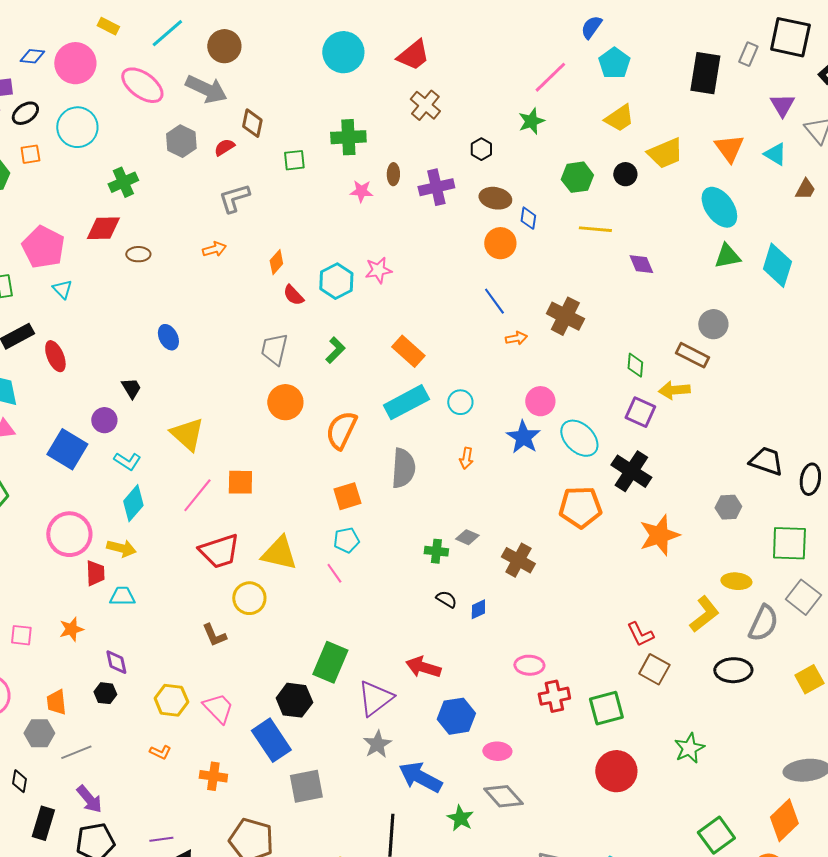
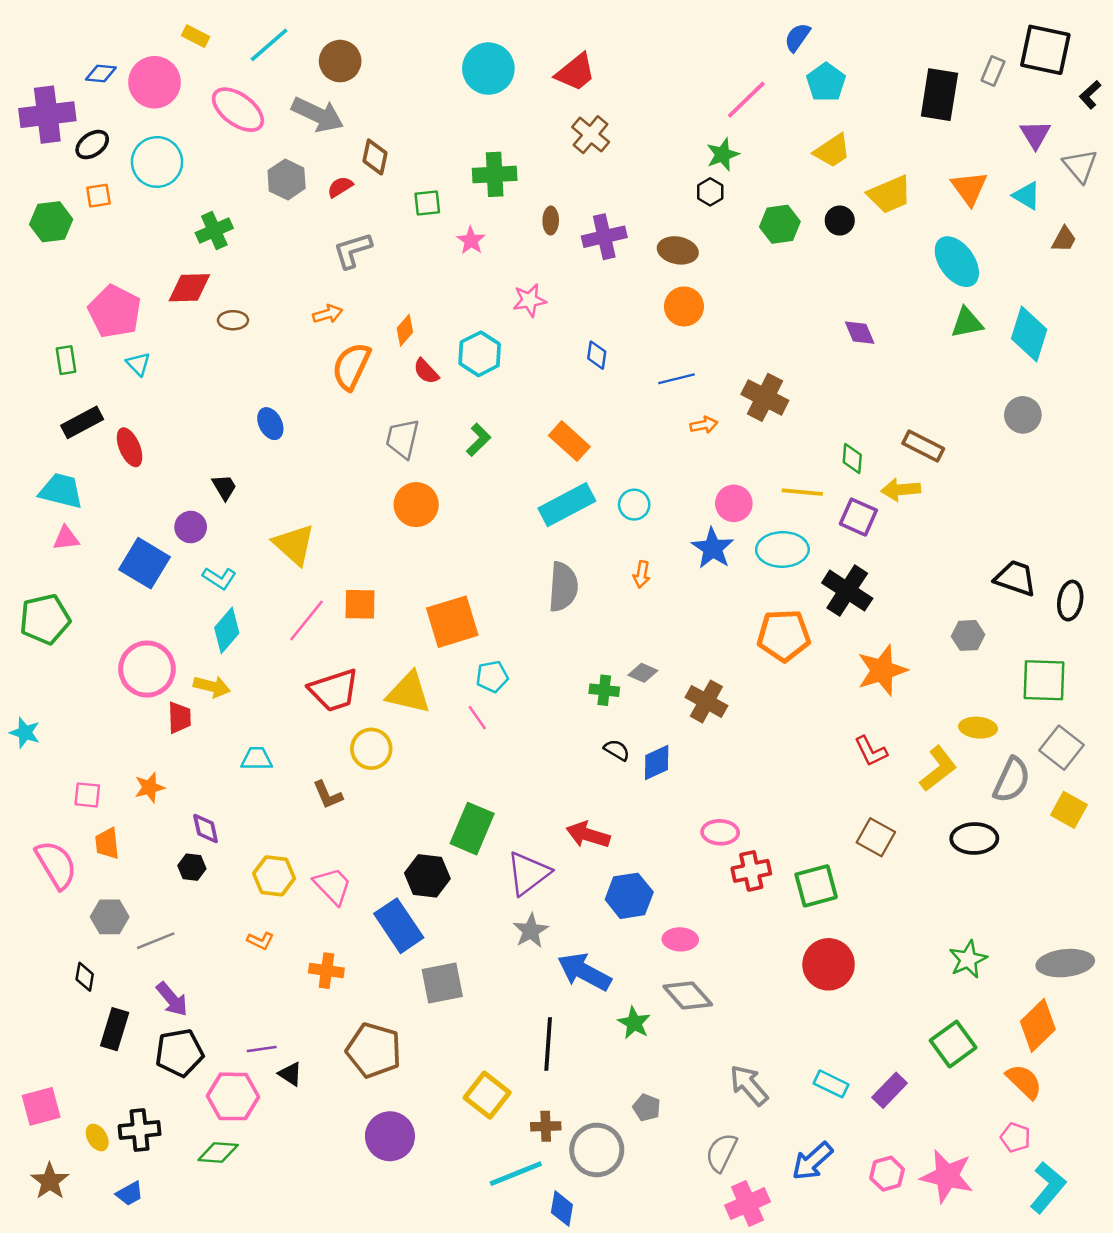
black hexagon: (481, 149) -> (710, 192), moved
pink star: (361, 191) -> (471, 240), moved, turned 30
blue diamond: (528, 218) -> (597, 355), moved
yellow line: (595, 229) -> (802, 492), moved
pink star: (378, 270) -> (530, 300), moved
blue line: (494, 301) -> (677, 379), turned -68
gray circle: (713, 324) -> (1023, 415), moved
orange semicircle: (341, 430) -> (351, 366), moved
cyan ellipse: (579, 438) -> (782, 549), turned -45
orange square: (347, 496) -> (452, 622), moved, size x1.5
cyan trapezoid: (122, 596) -> (257, 759), moved
blue diamond: (478, 609) -> (657, 762), size x1.4
red L-shape: (640, 634) -> (871, 751), moved
yellow square: (809, 679) -> (1069, 810), moved, turned -32
orange trapezoid: (56, 702) -> (107, 843), moved
green star: (689, 748) -> (968, 959), moved

